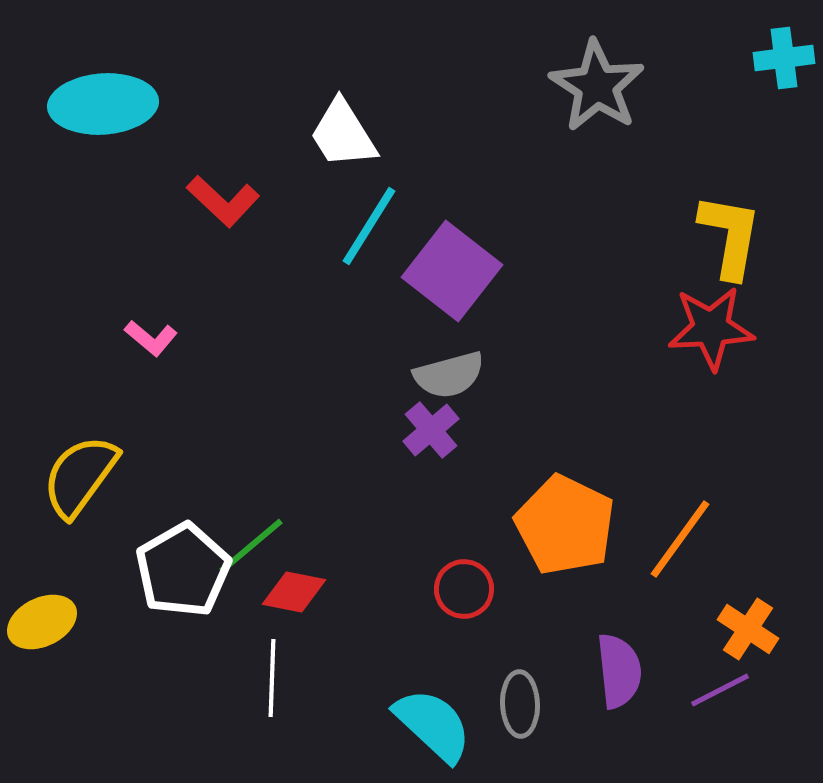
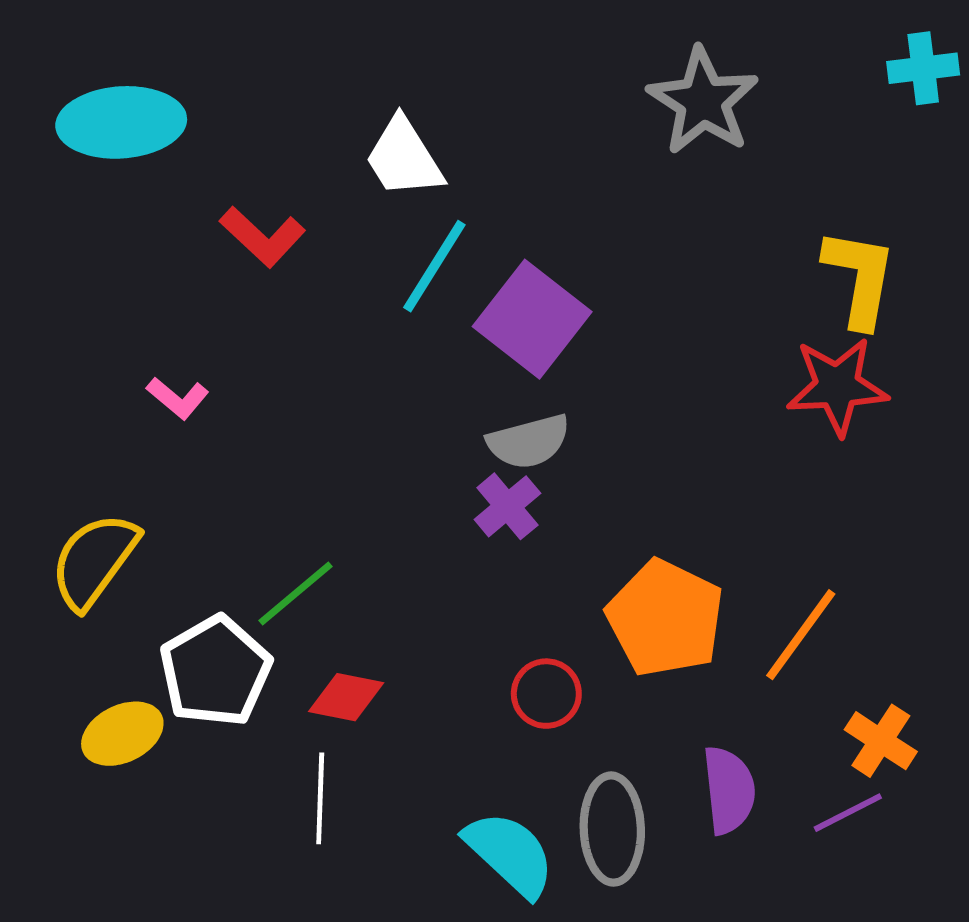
green line: (251, 546) -> (295, 593), moved
yellow ellipse: (42, 622) -> (122, 734), moved
gray ellipse: (520, 704) -> (612, 829), size x1.4

